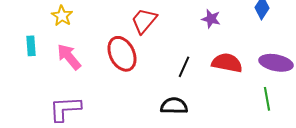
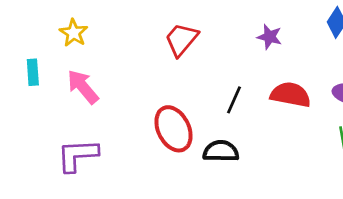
red ellipse: (122, 54) -> (173, 129), moved

